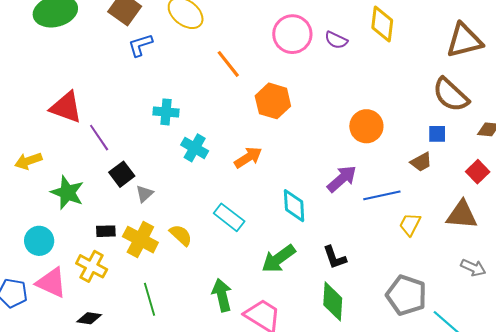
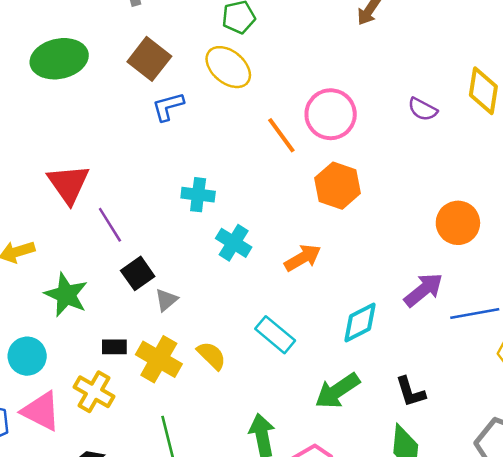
pink circle: (292, 34) -> (331, 114), moved
red triangle: (66, 107) -> (68, 184), turned 33
cyan diamond: (294, 206) -> (360, 323), turned 64

